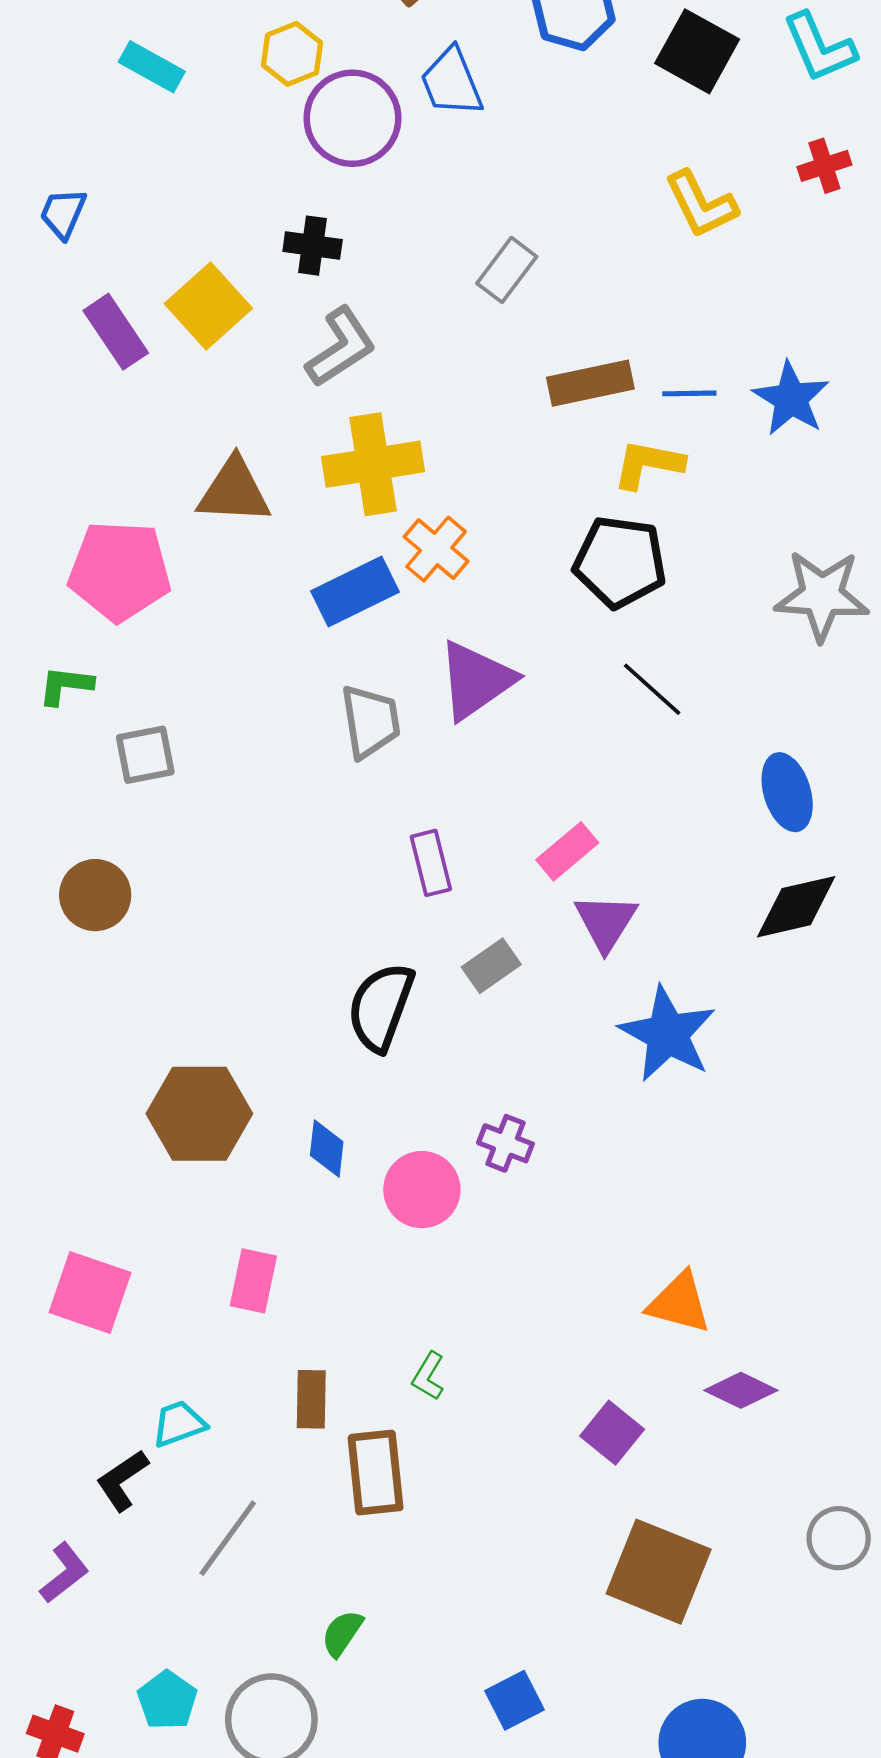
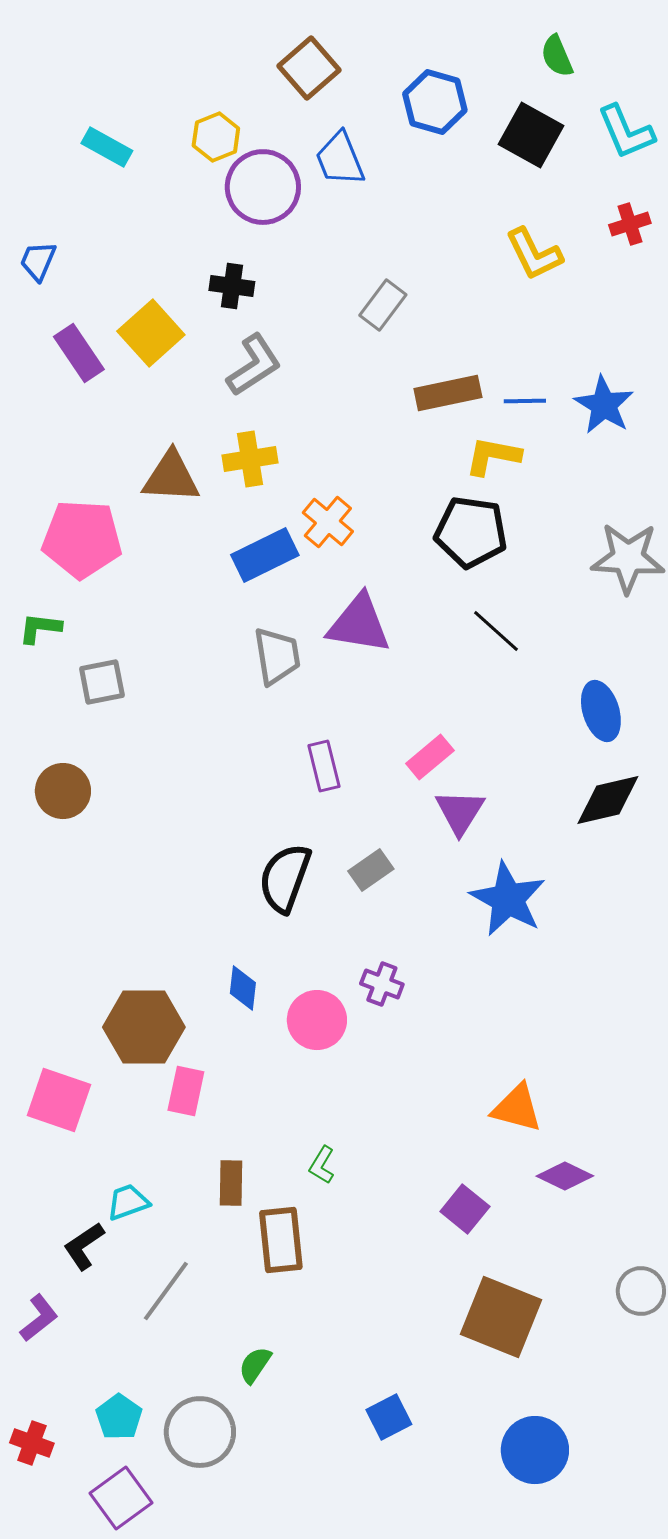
yellow cross: (373, 464) -> (250, 459), moved, size x0.7
purple triangle: (476, 680) -> (359, 624), turned 44
gray rectangle: (491, 966) -> (371, 870), moved
brown hexagon: (199, 1114) -> (144, 1027), moved

